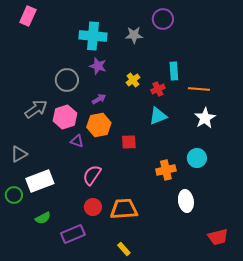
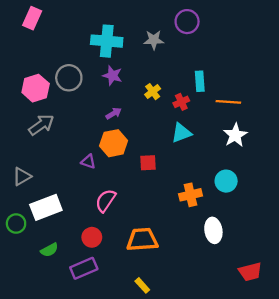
gray circle: (67, 80) -> (69, 78), moved
pink hexagon: (65, 117) -> (36, 88), moved
red circle: (93, 207) -> (92, 237), moved

